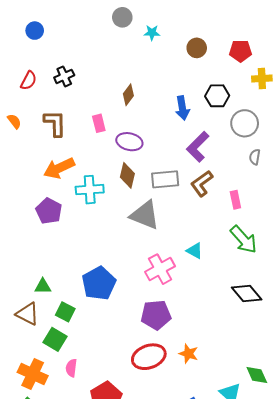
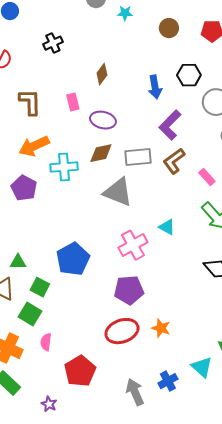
black cross: (64, 76) -> (53, 43), moved
brown diamond: (127, 175) -> (101, 153), turned 65
pink rectangle: (235, 200) -> (207, 177), turned -30

